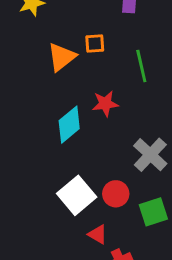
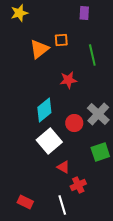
cyan diamond: (69, 125) -> (44, 110), moved
red circle: (116, 194) -> (74, 123), moved

